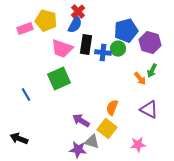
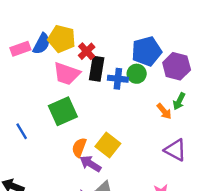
red cross: (78, 12) -> (87, 51), moved
yellow pentagon: (46, 21) -> (62, 39), moved
blue semicircle: (75, 25) -> (42, 44), moved
orange semicircle: (112, 108) -> (79, 147), moved
yellow square: (107, 129) -> (108, 145), moved

